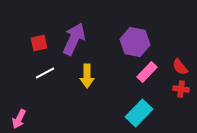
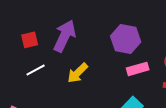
pink rectangle: (147, 72) -> (138, 69), turned 30
yellow arrow: (87, 76) -> (78, 73), turned 45

